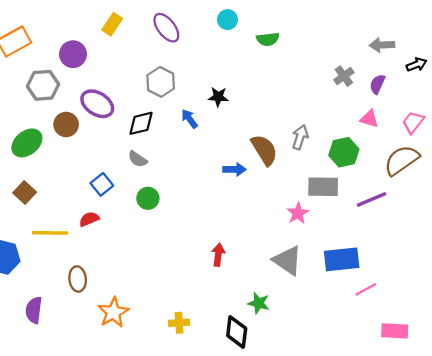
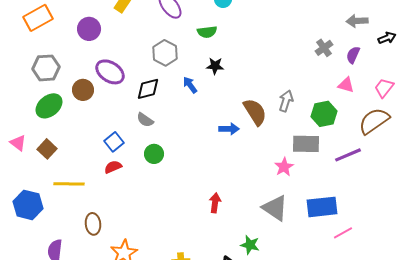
green semicircle: (268, 39) -> (207, 32), moved
gray hexagon: (43, 85) -> (46, 68), moved
red semicircle: (89, 219) -> (113, 167), moved

